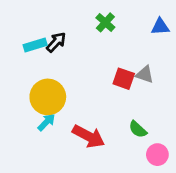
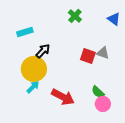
blue triangle: (160, 27) -> (114, 19), turned 40
black arrow: (56, 42) -> (43, 51), moved
pink circle: (157, 155) -> (103, 104), moved

